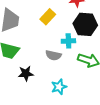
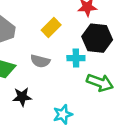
gray semicircle: (53, 55) -> (40, 61), moved

